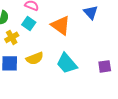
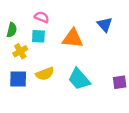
cyan square: (29, 23) -> (38, 36), turned -32
orange triangle: (61, 25) -> (73, 38), turned -30

